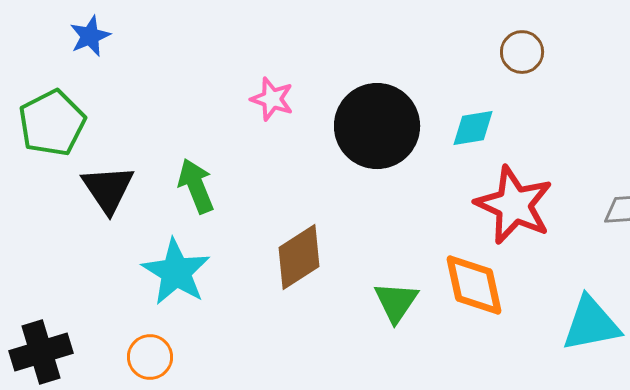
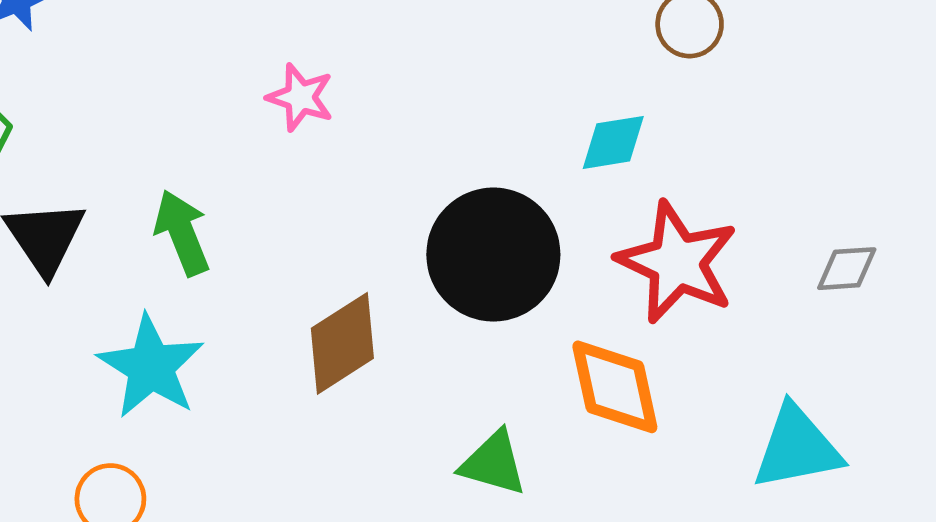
black circle: (377, 126) -> (493, 255), moved
green triangle: (396, 302) -> (493, 463), moved, turned -48

